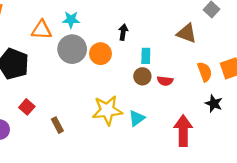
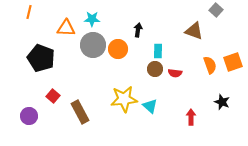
black star: (214, 104) -> (222, 102), moved
cyan triangle: (137, 118) -> (150, 106), turned -42
brown rectangle: (57, 125) -> (80, 112), size x1.6
red arrow: (183, 131) -> (191, 117), size x0.6

